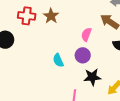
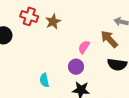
cyan semicircle: (58, 60) -> (44, 80), moved

